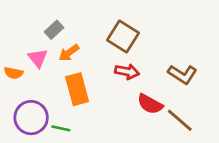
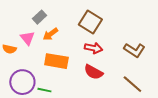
orange rectangle: (77, 89) -> (56, 61), turned -65
red semicircle: (150, 104) -> (93, 72), moved

